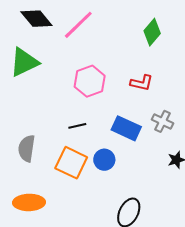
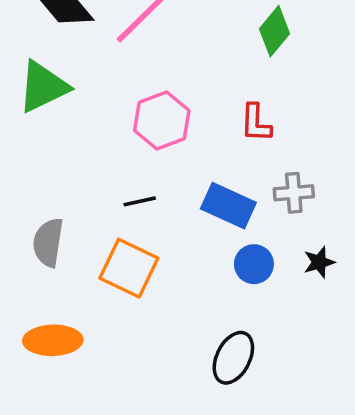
red L-shape: (142, 83) -> (256, 123), turned 80
gray cross: (162, 121) -> (294, 193), turned -30
blue circle: (104, 160) -> (254, 264), moved

